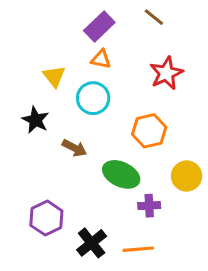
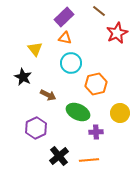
red star: (166, 73) -> (117, 33), moved
cyan circle: (93, 98) -> (71, 63), moved
purple hexagon: (46, 218) -> (36, 128), moved

